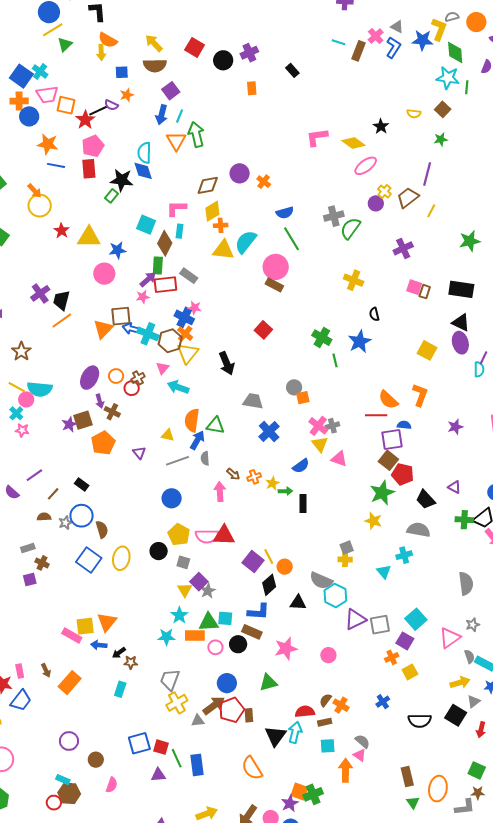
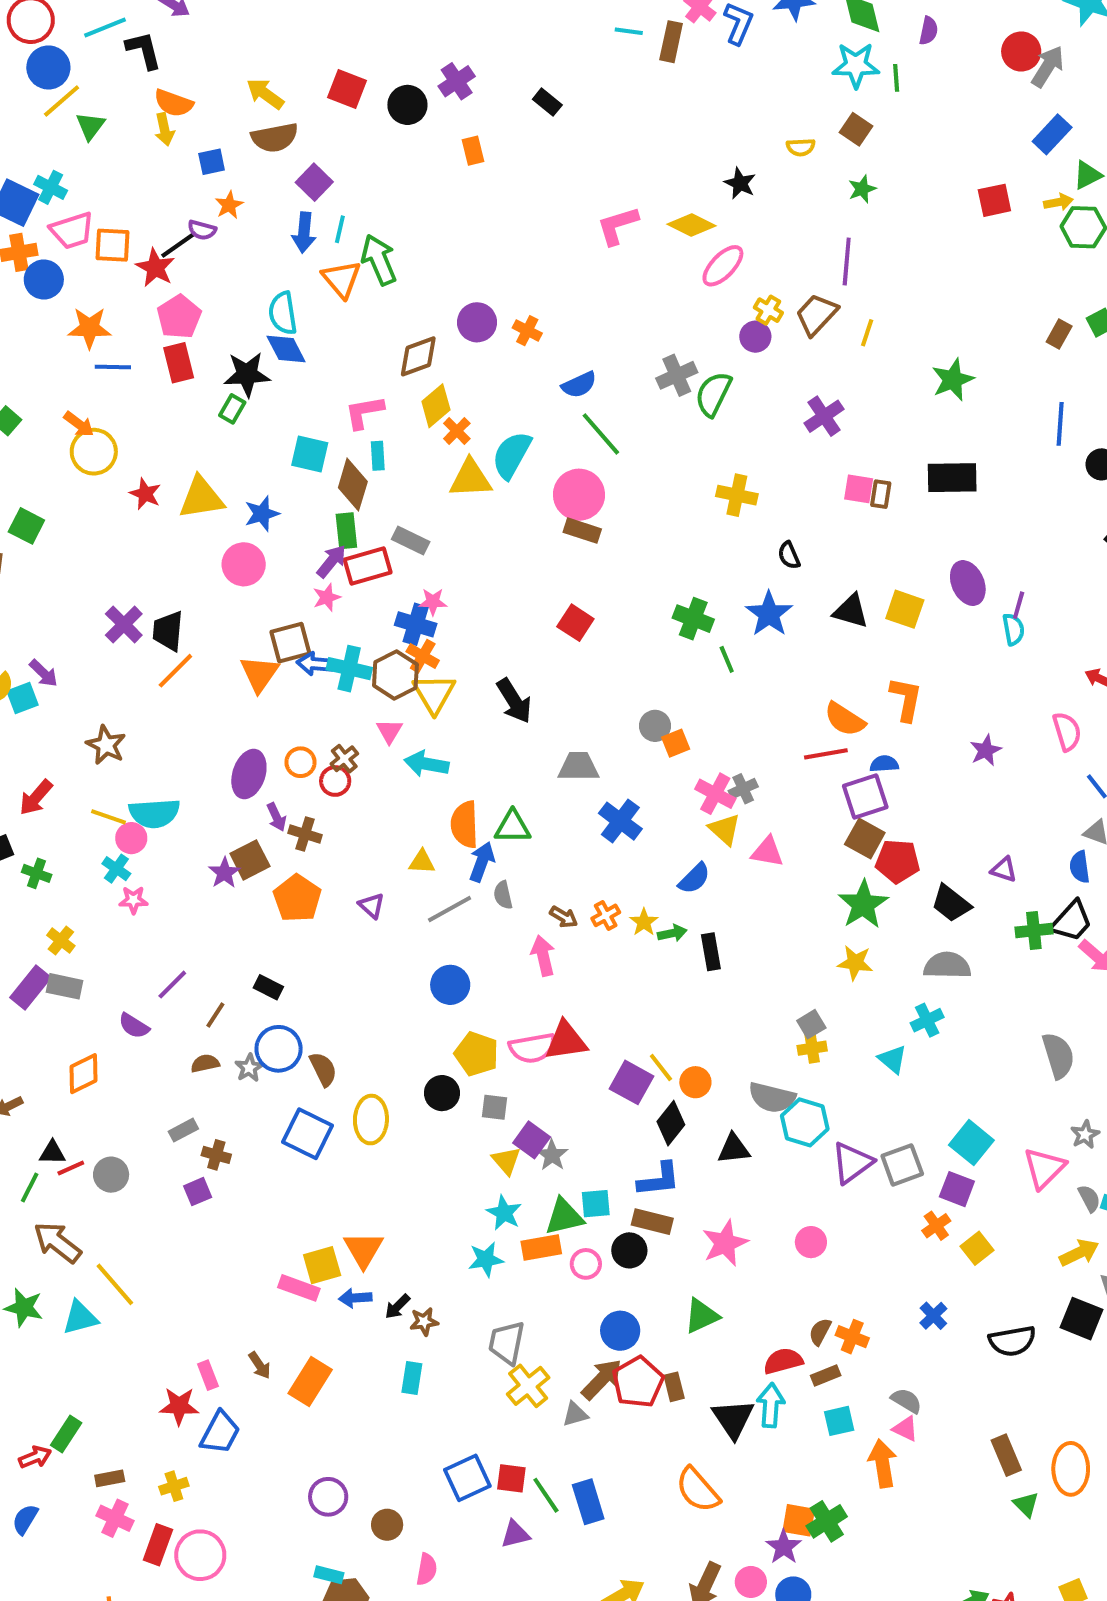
orange cross: (221, 225) -> (457, 431), turned -32
black triangle: (461, 323) -> (851, 611), moved

